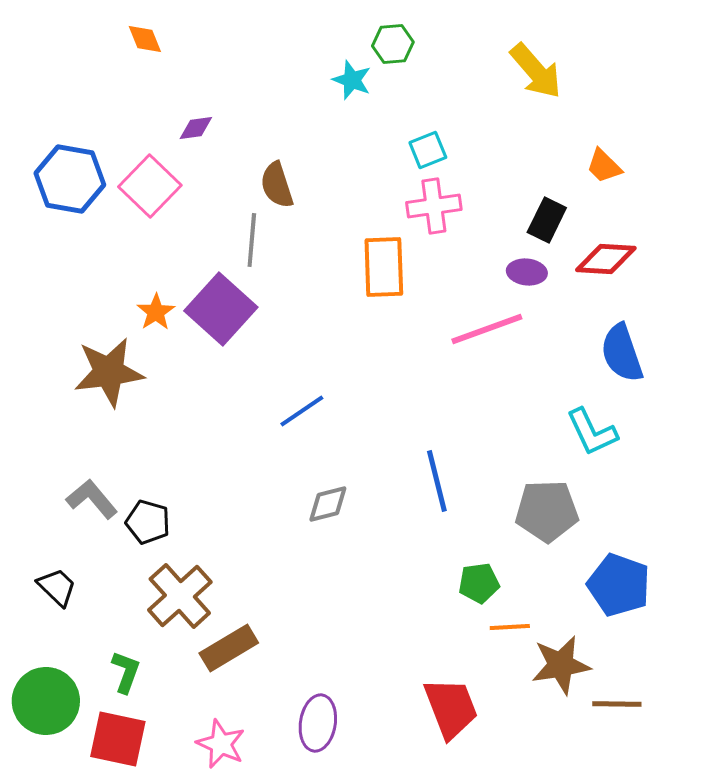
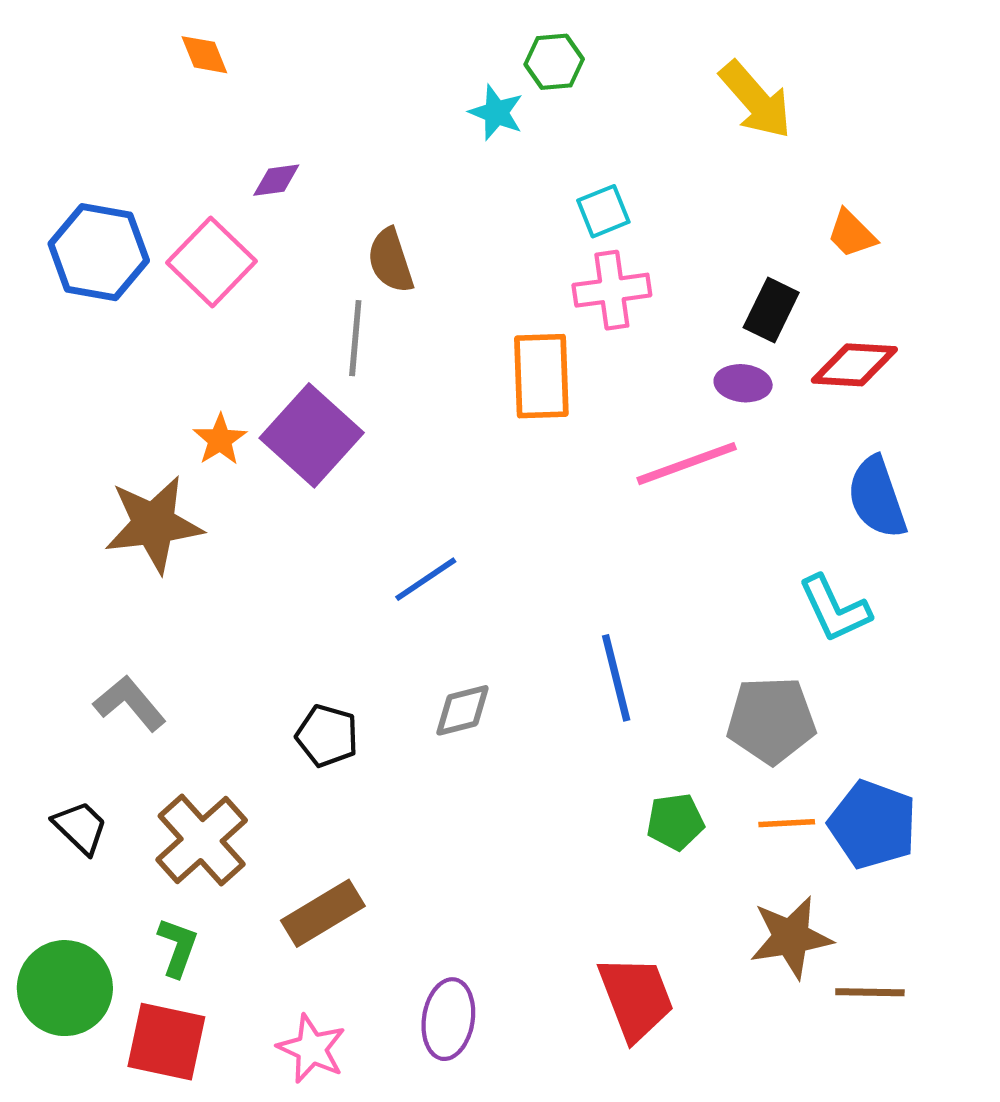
black pentagon: (148, 522) -> (327, 736), moved
brown cross: (180, 596) -> (202, 840), moved
orange line: (510, 627) -> (787, 823), moved

